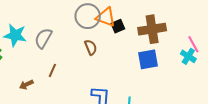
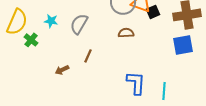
cyan star: (15, 35) -> (51, 21), size x0.6
brown semicircle: (91, 47) -> (126, 33), turned -70

